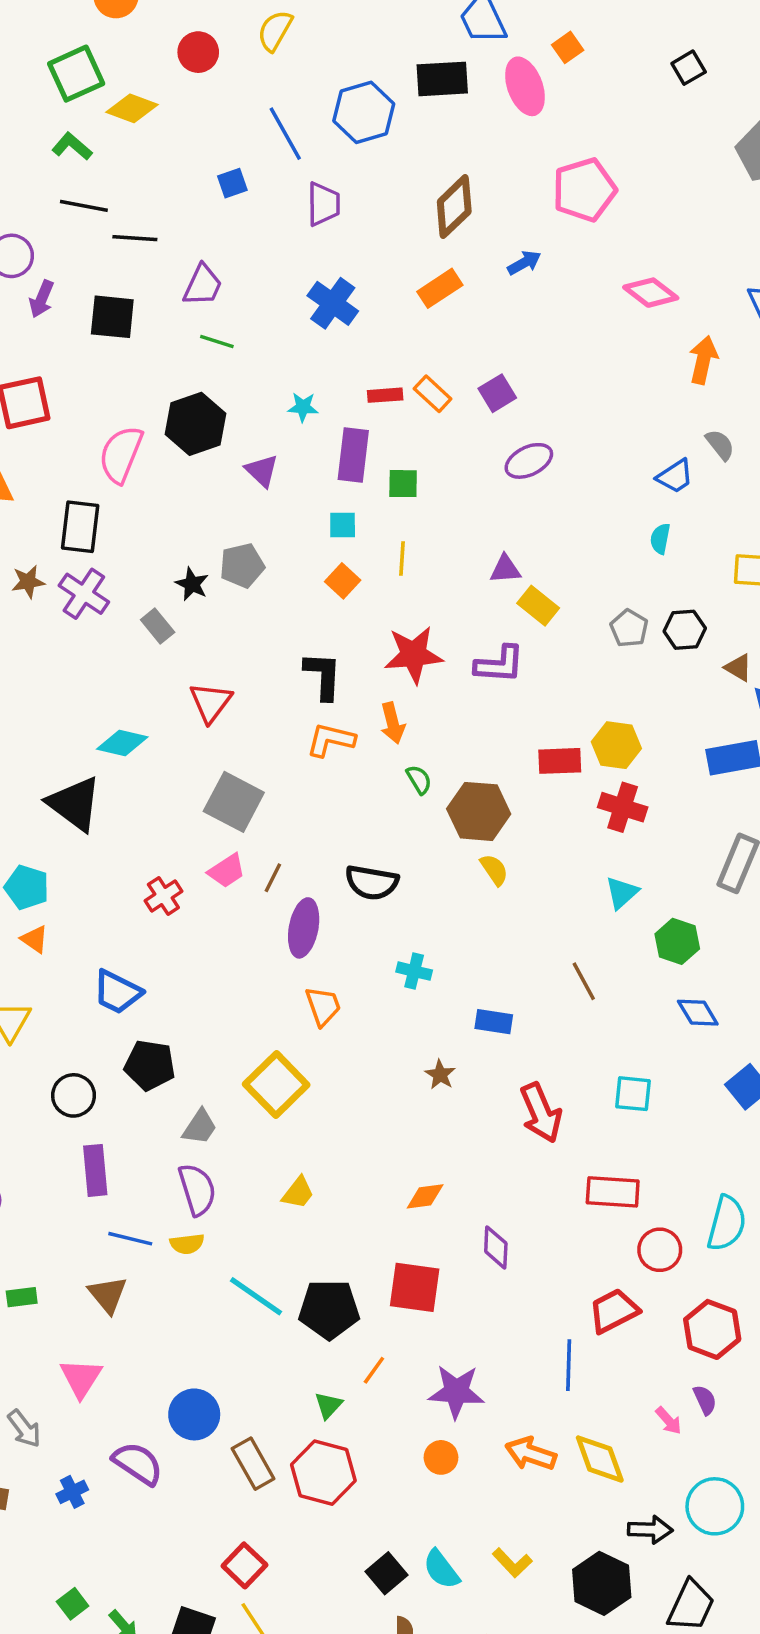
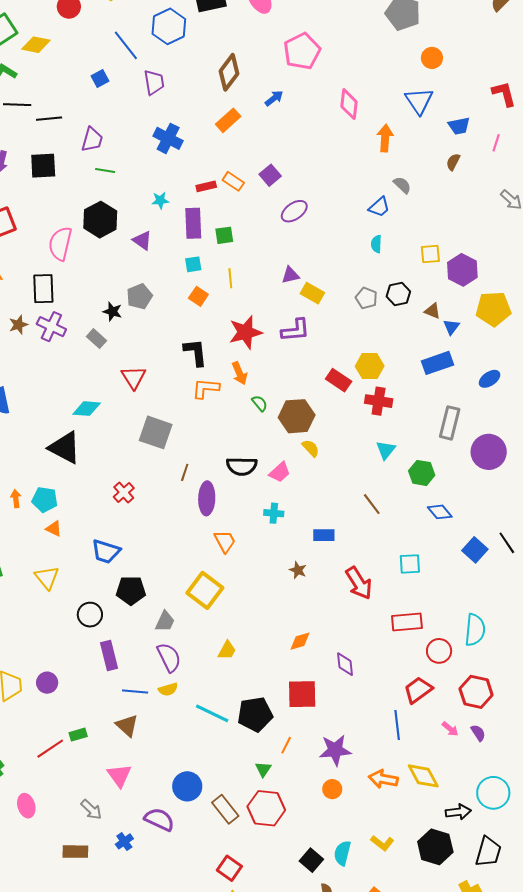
pink diamond: (651, 293) -> (349, 104), turned 68
red rectangle: (560, 761) -> (339, 380), turned 45
pink trapezoid: (227, 871) -> (280, 472), moved
pink arrow: (669, 1421) -> (450, 729), moved
cyan semicircle: (441, 1569) -> (342, 853), turned 60

